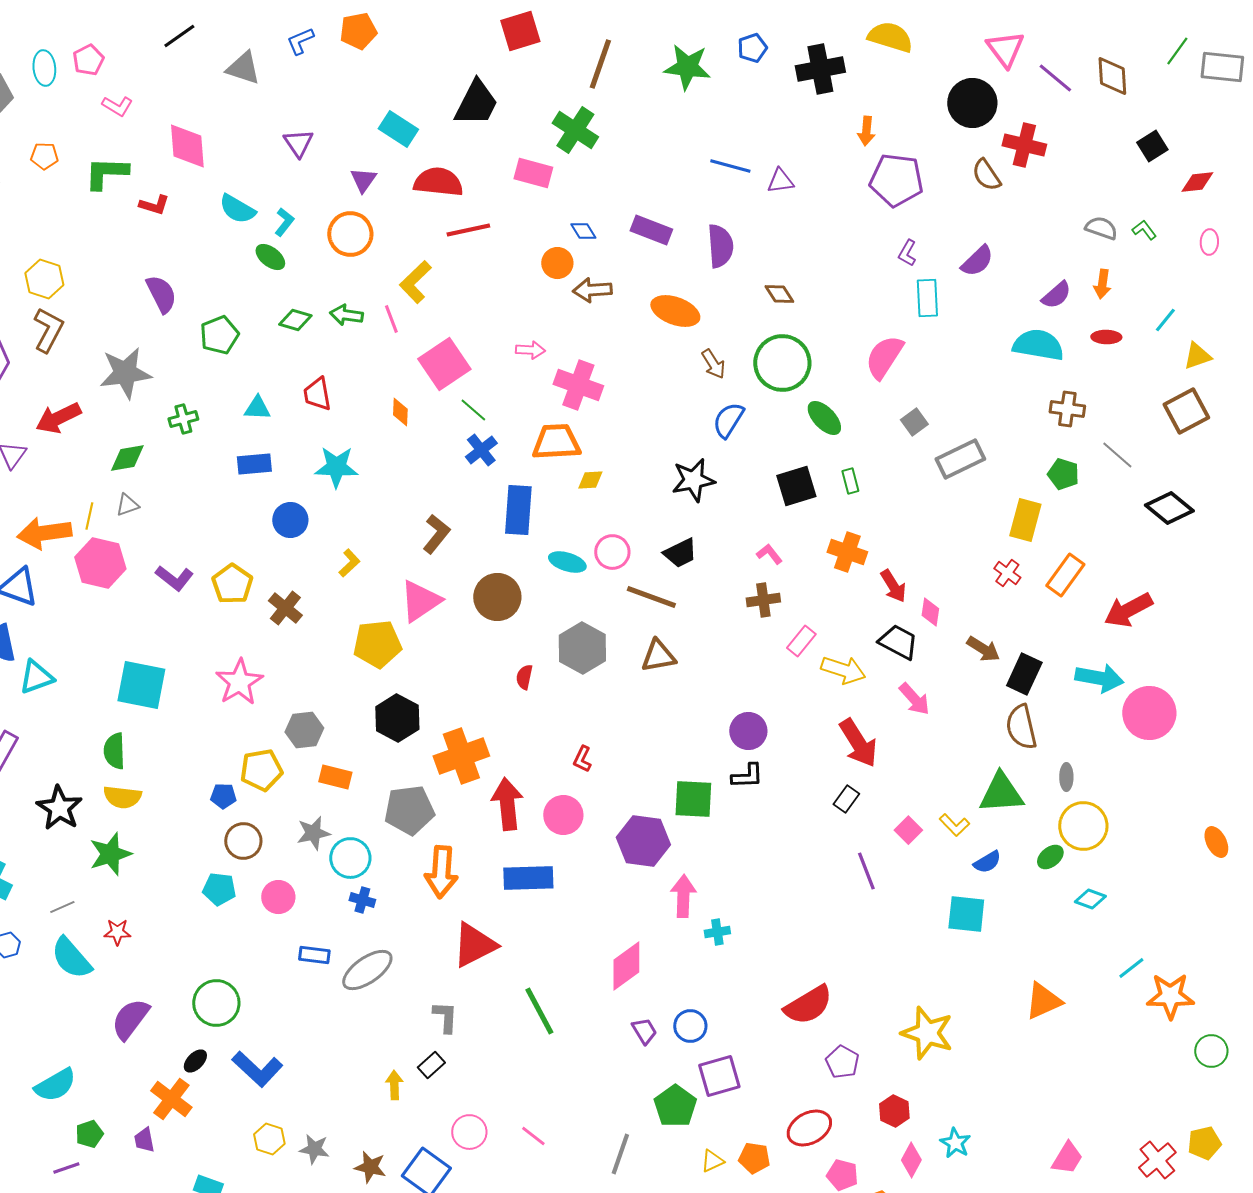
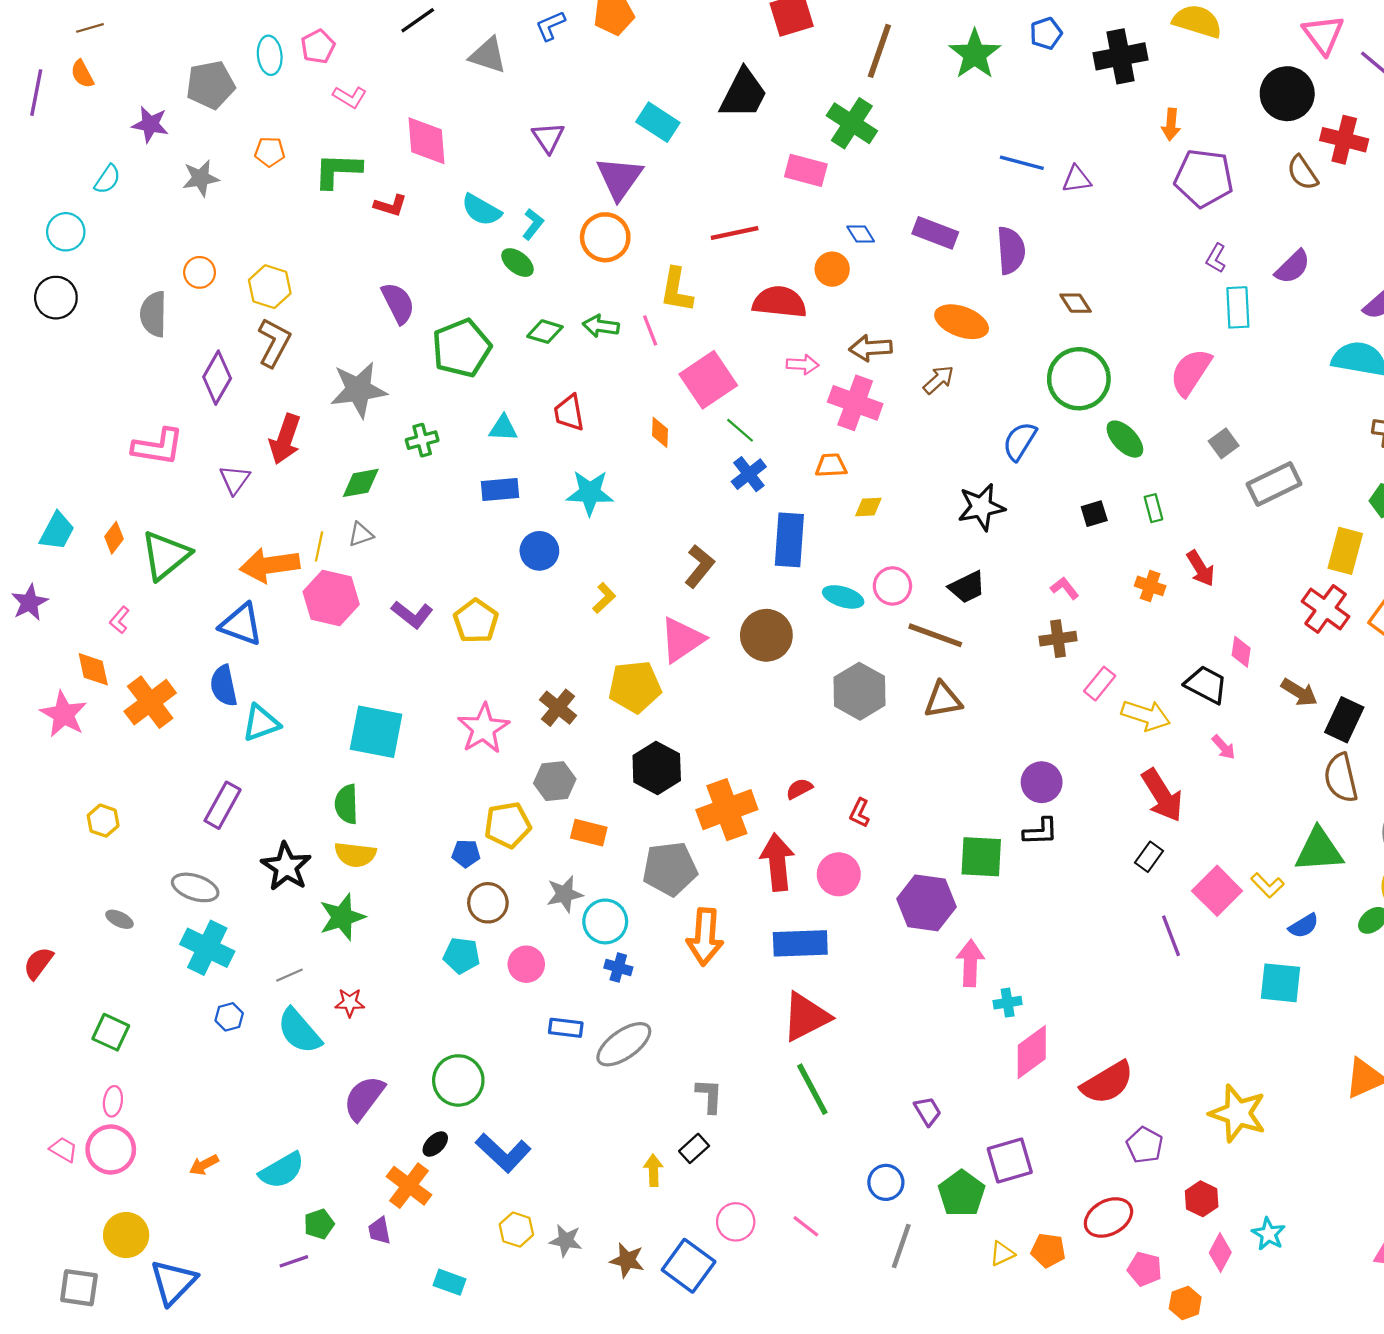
green star: (687, 67) -> (975, 54), turned 30
purple triangle: (363, 180) -> (619, 178), size x1.6
red semicircle: (438, 182) -> (780, 302), moved
yellow L-shape: (415, 282) -> (676, 290), turned -36
brown arrow: (592, 290) -> (871, 348), moved
green pentagon: (219, 335) -> (462, 348), size x1.4
brown arrow: (713, 364) -> (939, 380), moved, turned -100
red arrow: (58, 418) -> (285, 439), turned -45
orange trapezoid: (556, 442) -> (831, 465), size x0.6
black square: (796, 486) -> (1094, 514), size x0.6
orange cross: (847, 552) -> (1150, 586), size x0.7
red cross: (1007, 573) -> (1326, 609), size x1.6
red arrow: (893, 586) -> (1201, 568), moved
brown cross: (285, 608) -> (558, 708), moved
red semicircle: (524, 677) -> (799, 789), moved, turned 50
pink arrow: (914, 699) -> (1224, 747), size x0.7
pink square: (908, 830) -> (1217, 891), size x1.6
red triangle: (474, 945) -> (806, 1017), moved
pink diamond: (626, 966) -> (1032, 1052), moved
blue circle: (690, 1026) -> (886, 1182), moved

